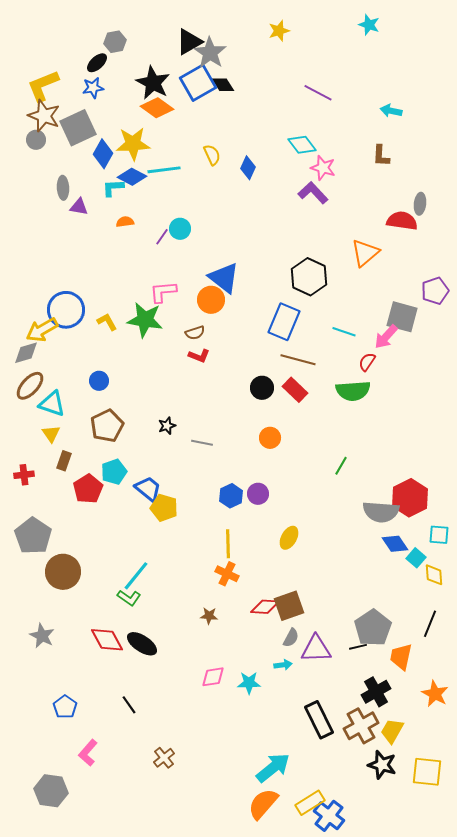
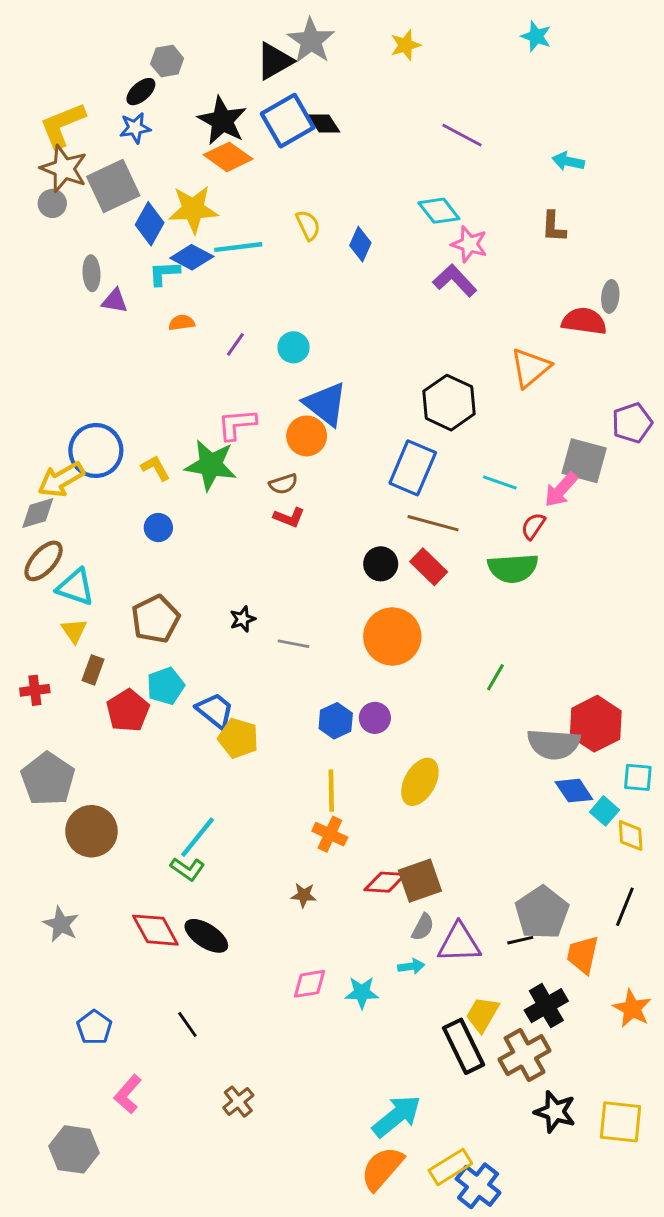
gray star: (210, 53) -> (311, 41), moved
cyan circle: (180, 229) -> (293, 347), moved
blue circle: (99, 381) -> (158, 528), moved
orange circle: (270, 438) -> (392, 637), size x1.8
yellow ellipse: (289, 538) -> (420, 782), size x1.4
yellow trapezoid: (392, 731) -> (482, 1014), moved

